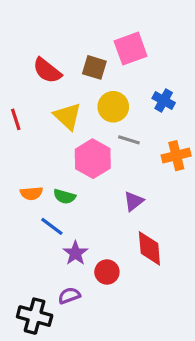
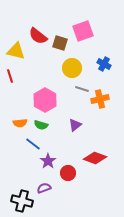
red semicircle: (47, 71) -> (38, 36), moved
yellow triangle: (68, 116) -> (16, 51), moved, turned -30
orange cross: (176, 156) -> (100, 99), moved
pink hexagon: (93, 159) -> (45, 100), moved
purple triangle: (134, 201) -> (75, 125), moved
red diamond: (149, 248) -> (95, 158), turned -65

